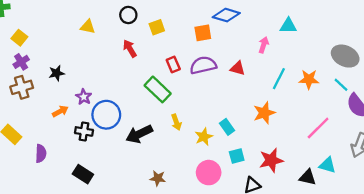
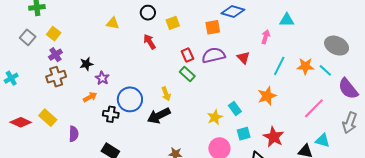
red triangle: (238, 68) -> (243, 58), turned 32
cyan line: (341, 85) -> (325, 70), moved
green rectangle: (158, 89) -> (187, 74), moved, size x0.7
purple star: (84, 97) -> (102, 78), moved
yellow arrow: (176, 122) -> (166, 94), moved
red star: (271, 160) -> (274, 137), turned -30

